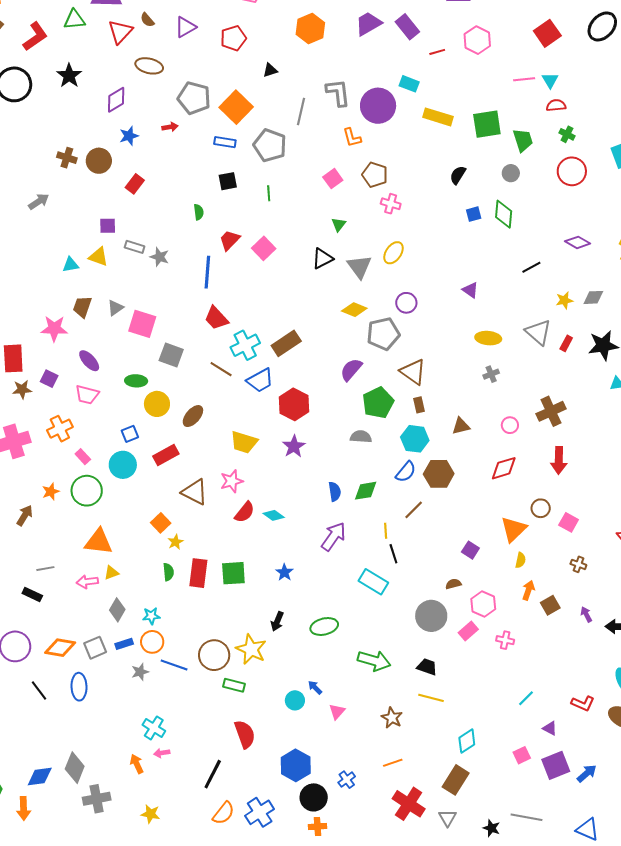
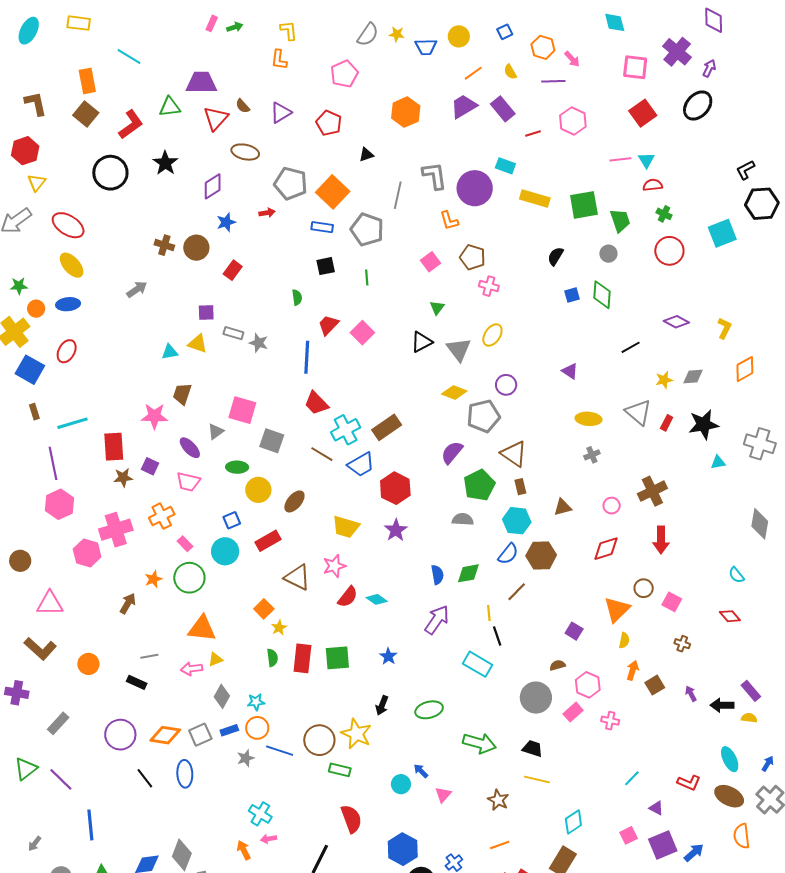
red pentagon: (233, 38) -> (329, 123), turned -30
gray triangle: (115, 308) -> (216, 431), moved

